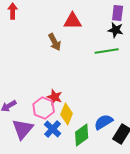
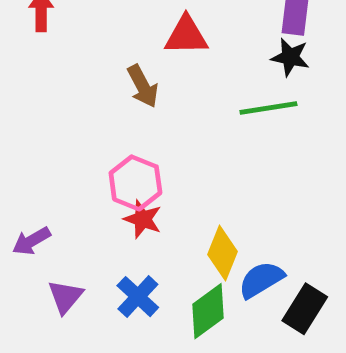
pink hexagon: (44, 108) -> (135, 183), moved
yellow diamond: (67, 114) -> (223, 253), moved
purple triangle: (23, 129) -> (65, 297), size x0.7

